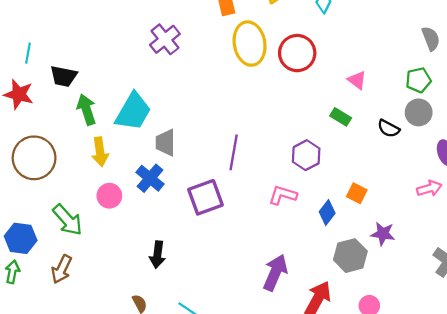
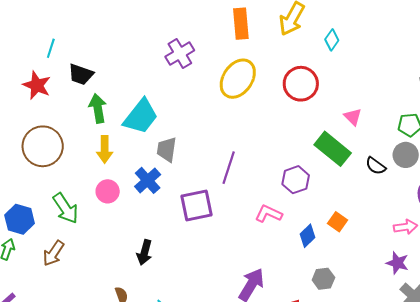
yellow ellipse: (250, 44) -> (238, 79), moved, turned 36
green rectangle: (341, 117) -> (333, 149), size x1.8
purple star: (383, 234) -> (397, 263), moved
gray hexagon: (350, 256) -> (323, 279), size x0.7

